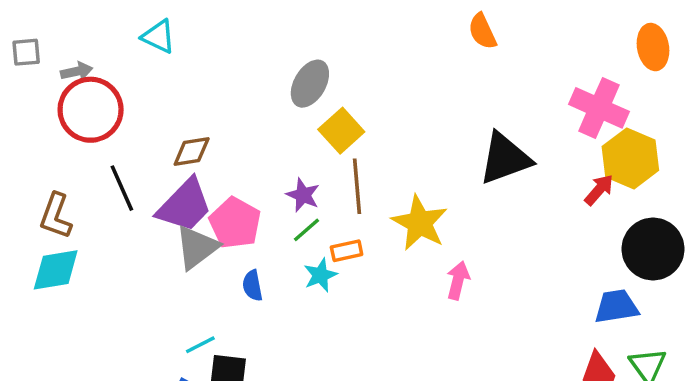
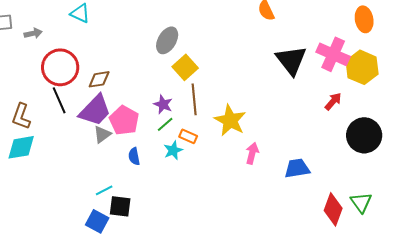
red circle: (91, 110) -> (60, 67), moved
black triangle: (505, 158) -> (291, 60), moved, turned -48
yellow hexagon: (630, 158) -> (362, 67), moved
gray triangle: (197, 247) -> (102, 134), size x0.7
orange rectangle: (347, 251) -> (188, 136), turned 36
blue trapezoid: (616, 306) -> (297, 168), moved

